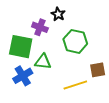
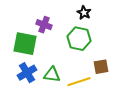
black star: (58, 14) -> (84, 13), moved
green triangle: (43, 62) -> (52, 75), moved

